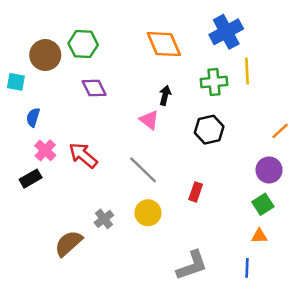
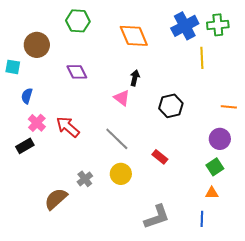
green hexagon: (83, 44) -> (78, 21), moved
green cross: (214, 82) -> (218, 25), moved
orange line: (280, 131) -> (229, 107), turned 49
red rectangle: (196, 192) -> (160, 157), turned -70

